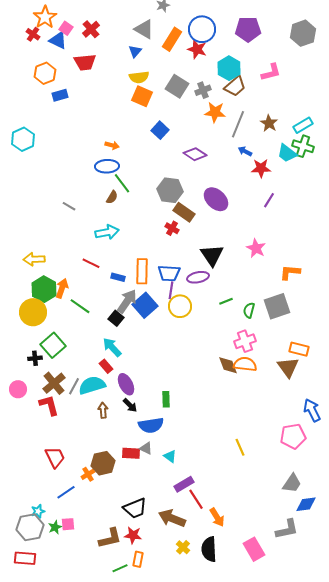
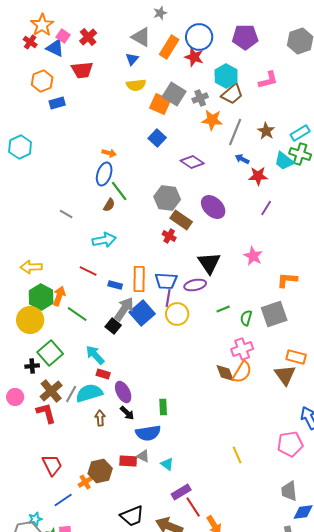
orange square: (142, 96) -> (160, 104), moved
blue ellipse: (107, 166) -> (104, 174), turned -70
cyan arrow: (112, 347) -> (95, 355), moved
orange semicircle: (245, 364) -> (242, 372), turned 115
red rectangle: (106, 366) -> (103, 374), turned -32
gray trapezoid: (292, 483) -> (289, 491), turned 140

